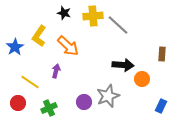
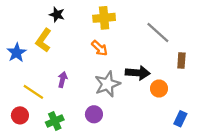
black star: (64, 13) -> (57, 14), moved
gray line: (118, 25) -> (158, 32), moved
orange arrow: (68, 46) -> (100, 48), moved, size x0.7
gray star: (108, 96) -> (107, 84), moved

